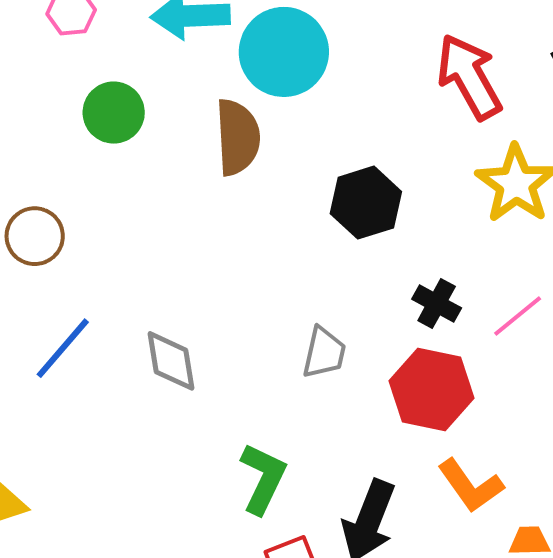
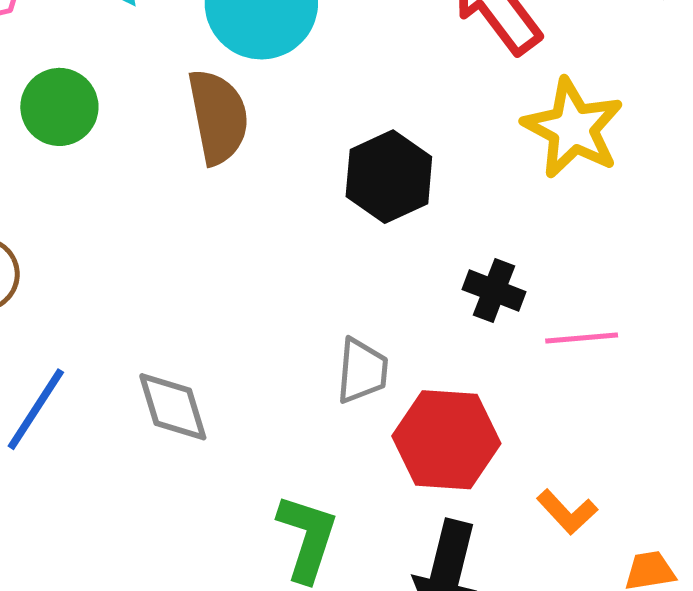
pink line: (518, 316) -> (582, 338), moved, turned 42
red hexagon: (432, 389) -> (446, 440), moved
orange L-shape: (471, 486) -> (567, 512), size x0.7

